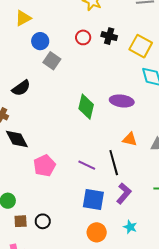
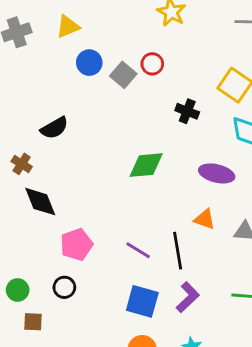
black cross: (109, 36) -> (187, 111), moved
gray square: (52, 61) -> (123, 75), moved
purple ellipse: (122, 101) -> (217, 173), moved
green diamond: (86, 107) -> (146, 165), turned 65
black circle: (43, 221) -> (64, 287), moved

